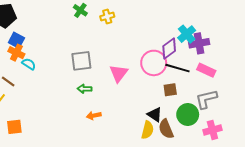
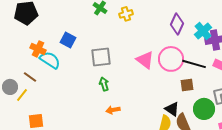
blue square: (16, 40) -> (68, 40), moved
purple diamond: (169, 48) -> (177, 24), moved, turned -30
cyan semicircle: (29, 64) -> (50, 60), size x1.5
pink triangle: (119, 73) -> (145, 60), moved, turned -30
green arrow: (85, 89) -> (104, 84), turned 72

